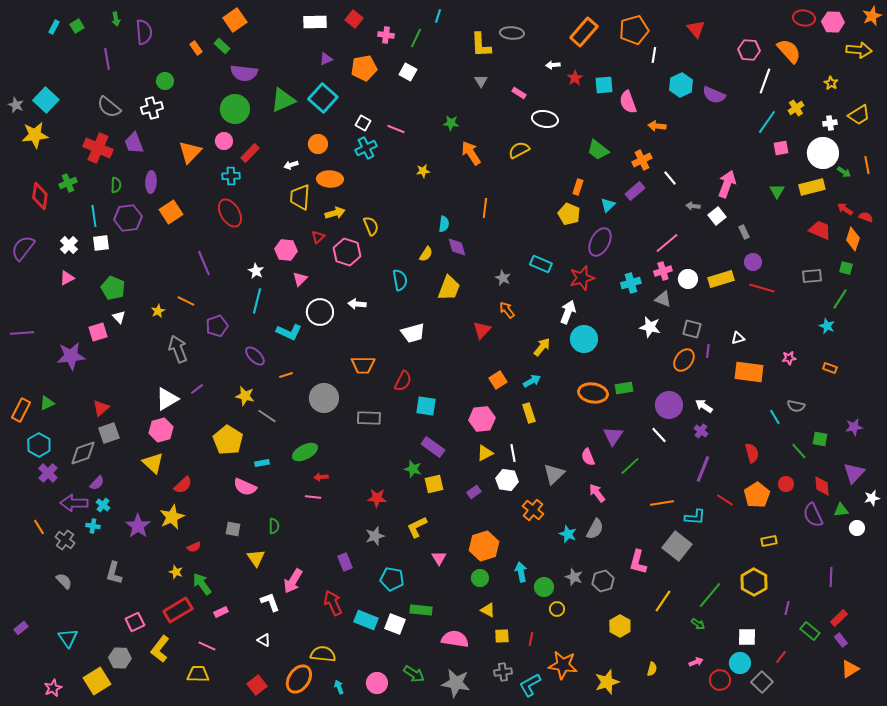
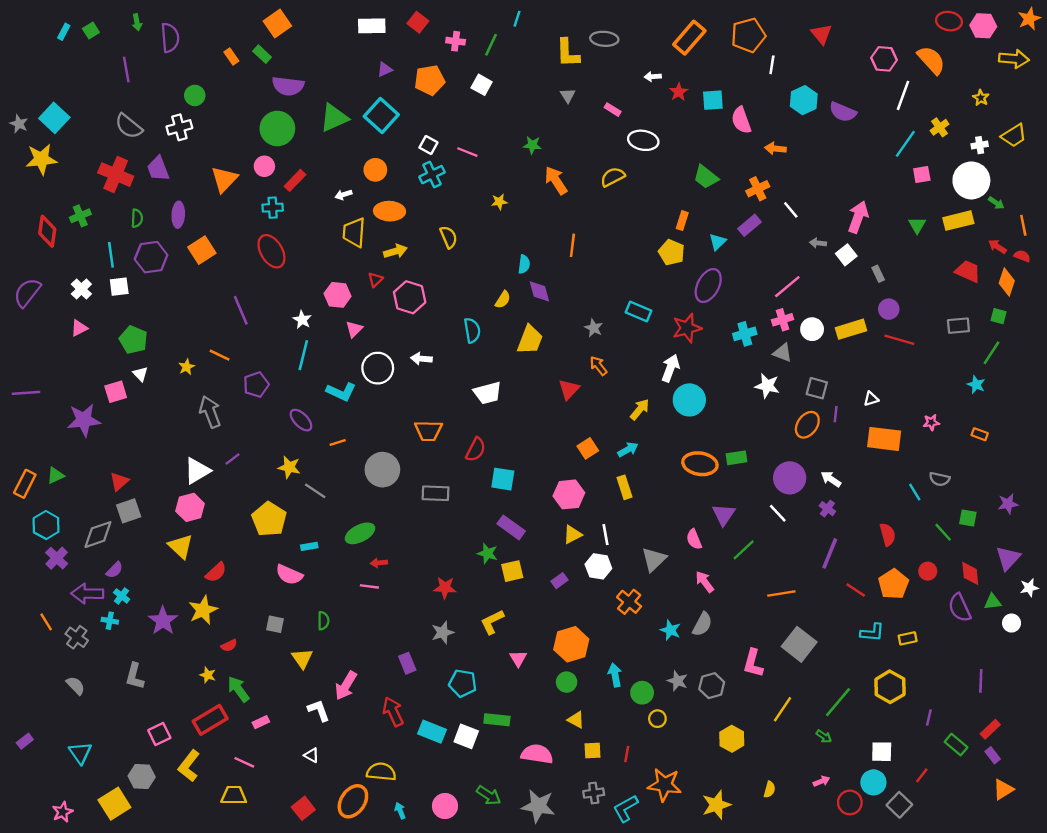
orange line: (867, 165) -> (1023, 225), moved
yellow semicircle: (371, 226) -> (449, 237), moved
cyan L-shape: (695, 517) -> (872, 632), moved

